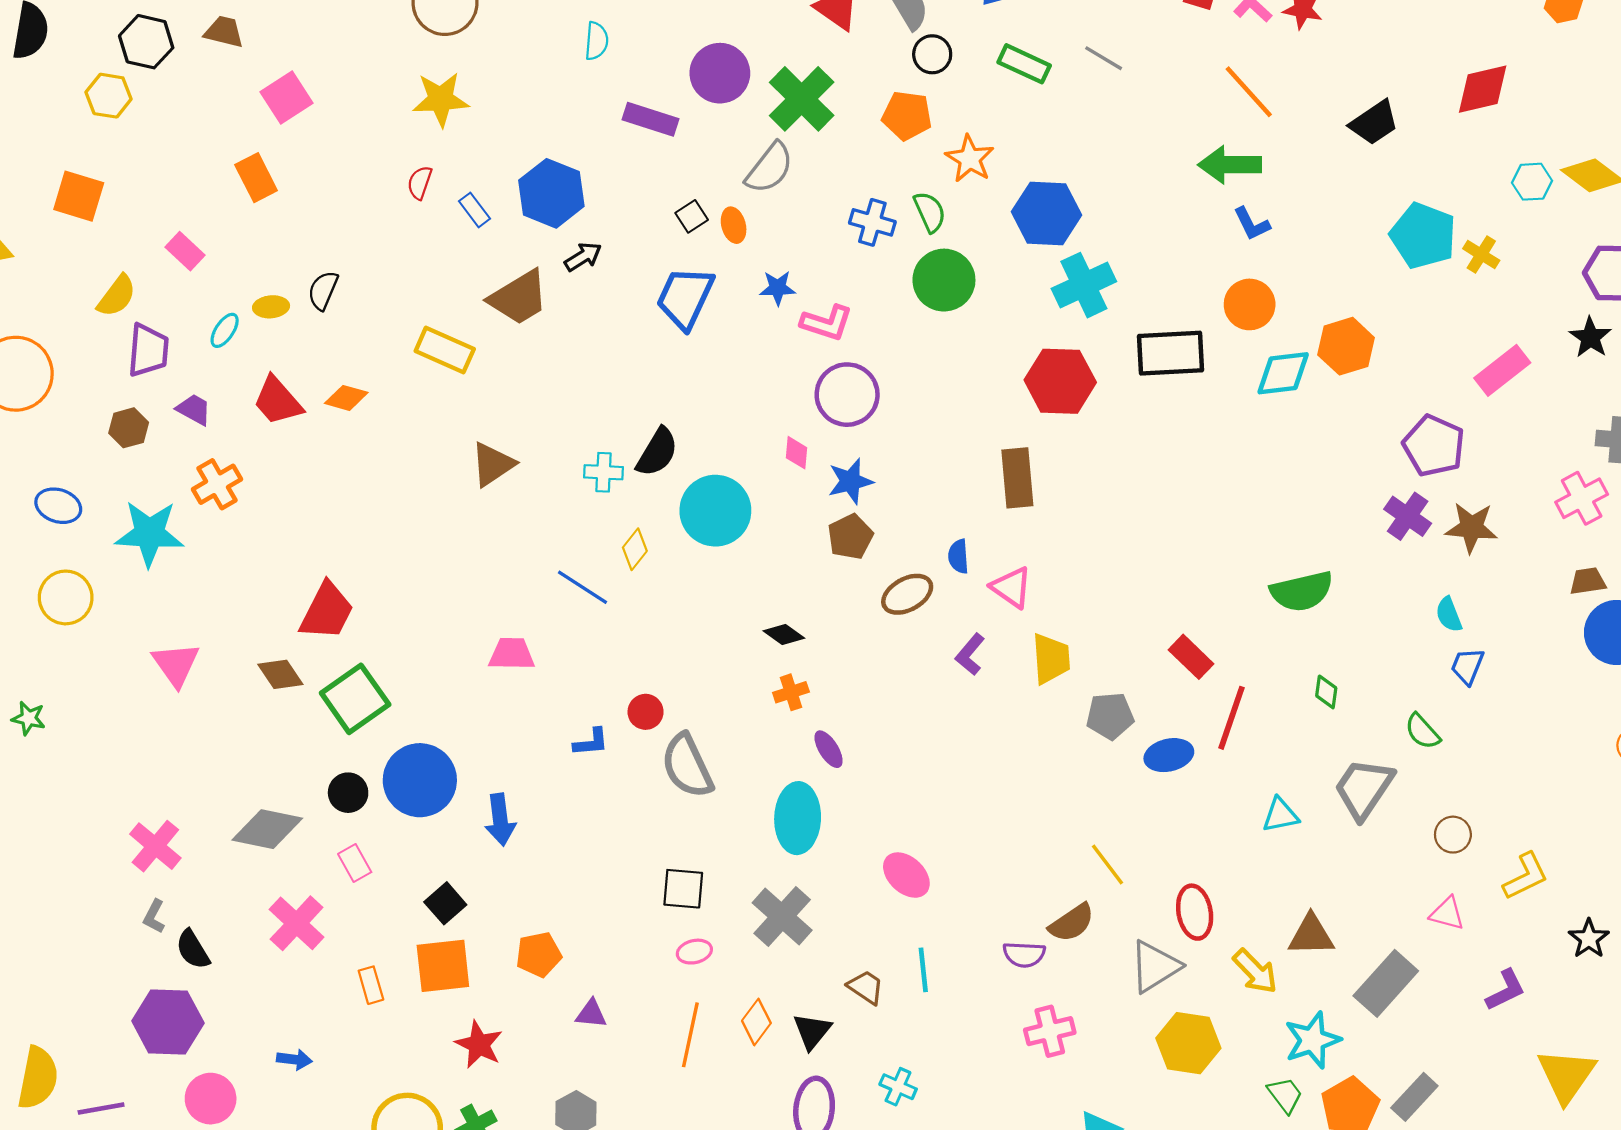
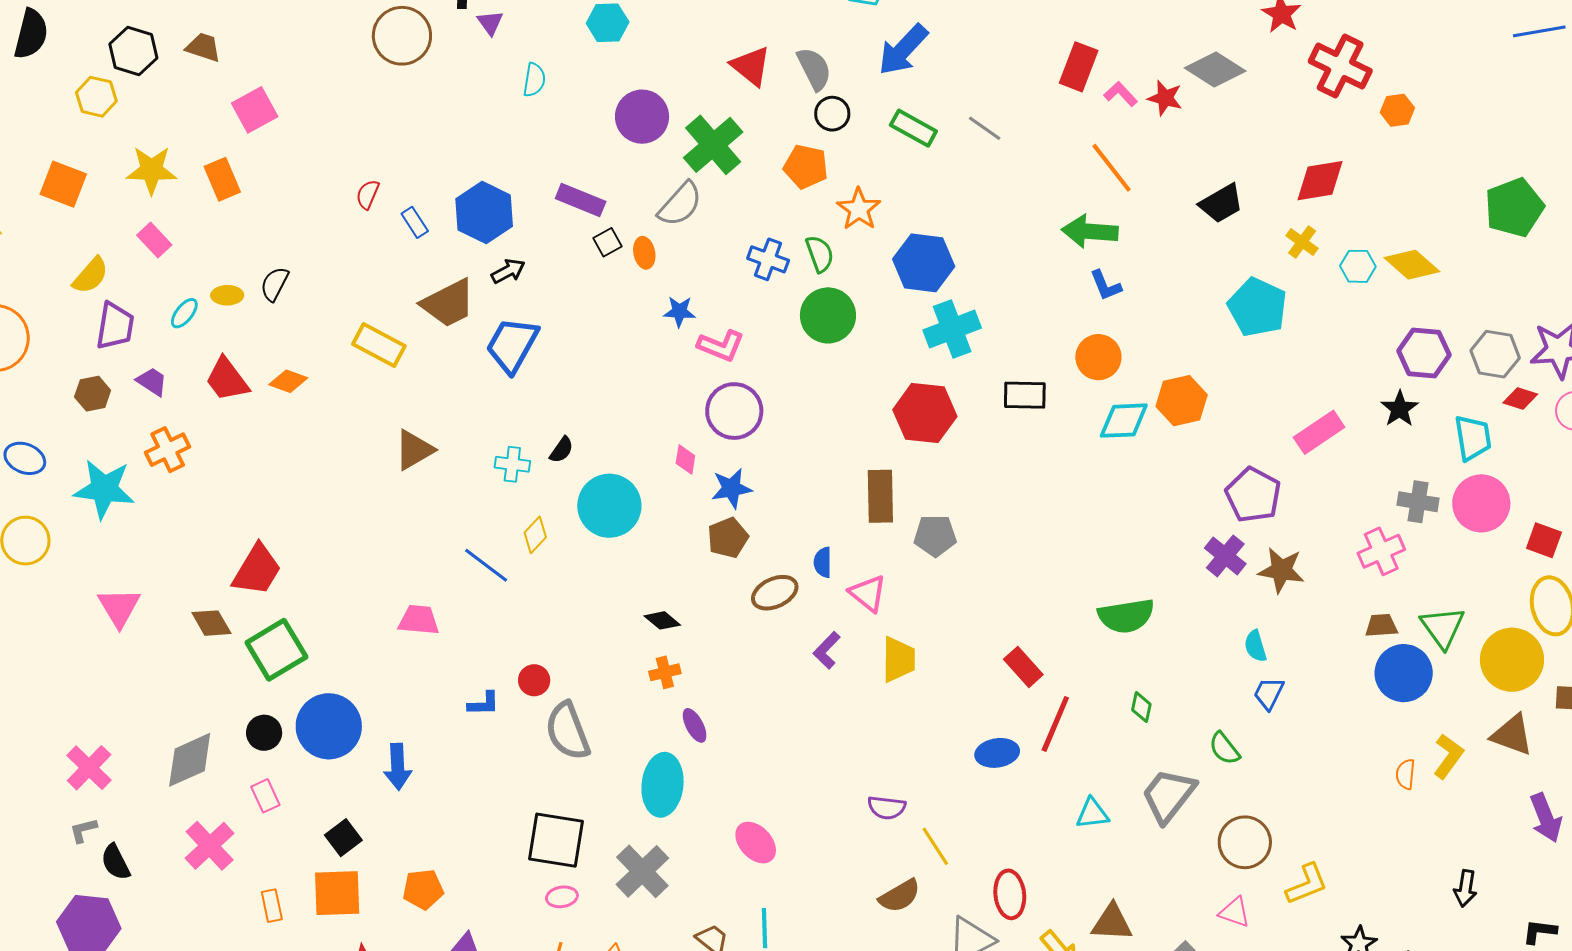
yellow star: (441, 99) -> (152, 170), moved
purple rectangle: (651, 119) -> (581, 200), moved
yellow cross: (1481, 255) -> (1302, 242), moved
blue trapezoid: (685, 298) -> (512, 345), moved
black rectangle: (1171, 353) -> (1025, 395), size x0.7
black semicircle: (657, 452) -> (561, 450), size x0.6
gray pentagon: (1110, 716) -> (935, 536), moved
gray diamond: (267, 829) -> (190, 760), turned -40
brown circle: (1453, 835) -> (1245, 842), size x1.6
black square: (683, 889) -> (556, 840), size x1.5
gray L-shape: (154, 916) -> (83, 830), turned 44
purple semicircle: (1024, 954) -> (887, 808), moved

